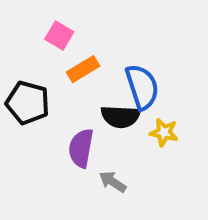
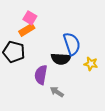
orange rectangle: (83, 69) -> (27, 30), moved
yellow star: (164, 132) -> (91, 64), moved

